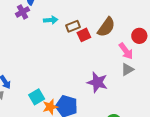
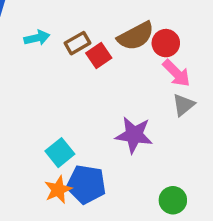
brown semicircle: (106, 27) -> (136, 36), turned 35
red circle: (139, 36) -> (166, 43), moved
cyan square: (37, 97) -> (60, 153), moved

